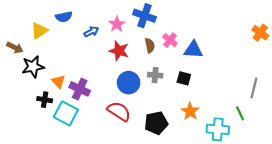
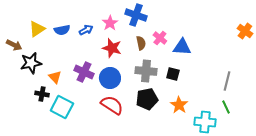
blue semicircle: (64, 17) -> (62, 30), moved
gray cross: (155, 75) -> (146, 71), size x1.5
blue circle: (129, 83) -> (110, 78), moved
gray line: (254, 88) -> (227, 81), moved
purple cross: (80, 89) -> (84, 72), moved
black pentagon: (156, 123) -> (147, 99), moved

